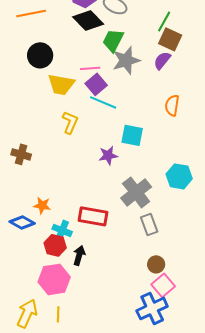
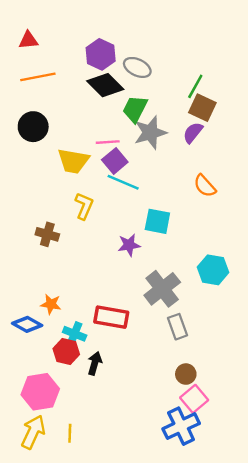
black circle: (40, 55) -> (33, 127), moved
orange semicircle: (172, 105) -> (205, 186), turned -50
brown cross: (21, 154) -> (47, 234), moved
pink hexagon: (54, 279) -> (40, 392), moved

